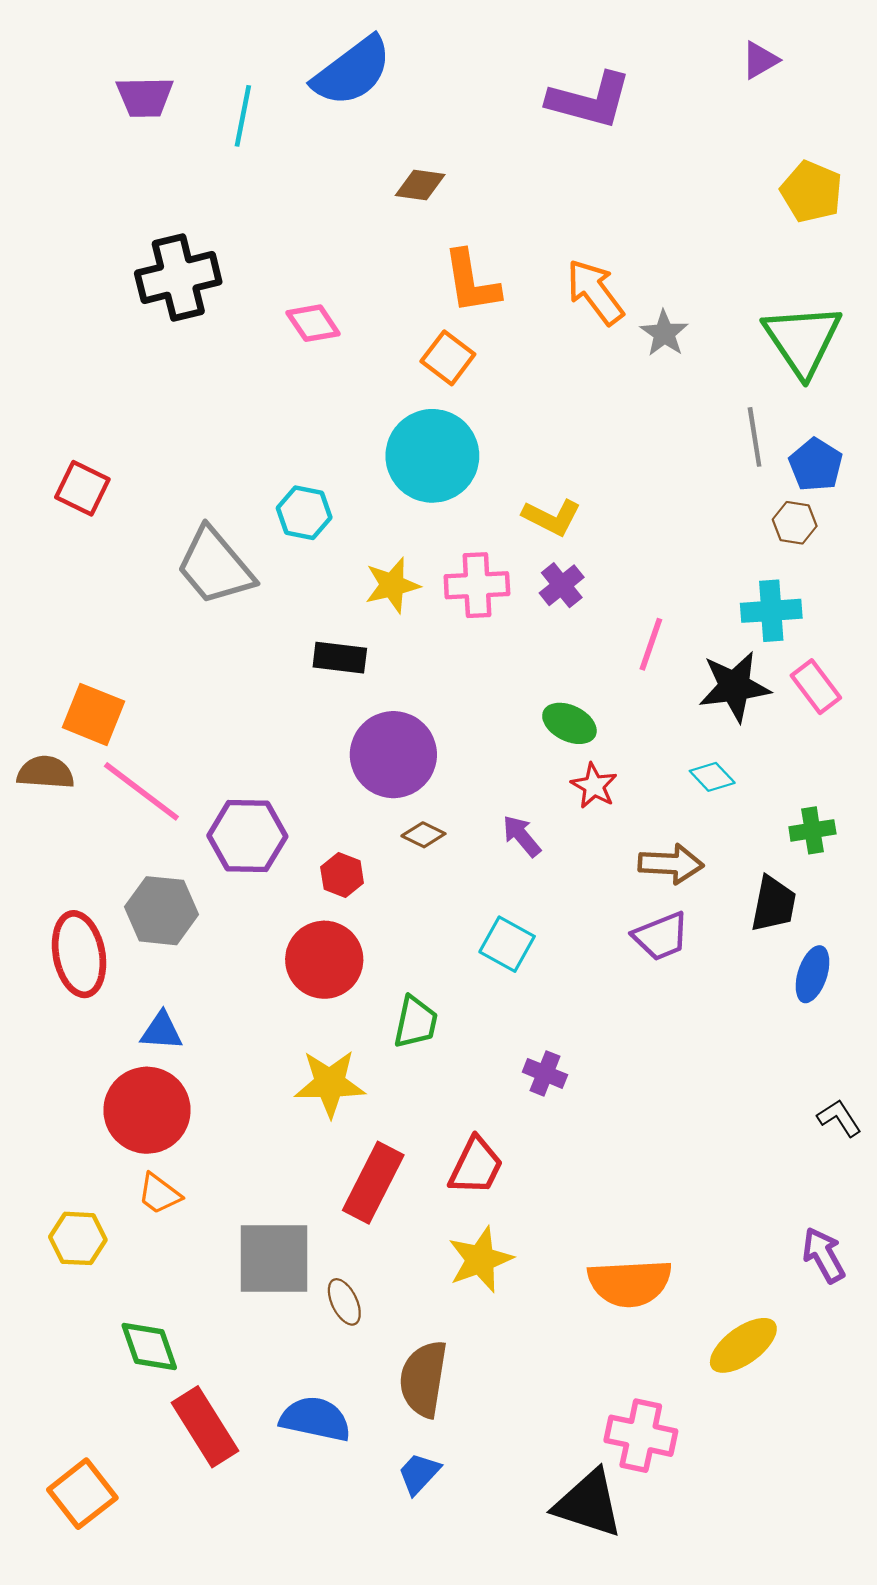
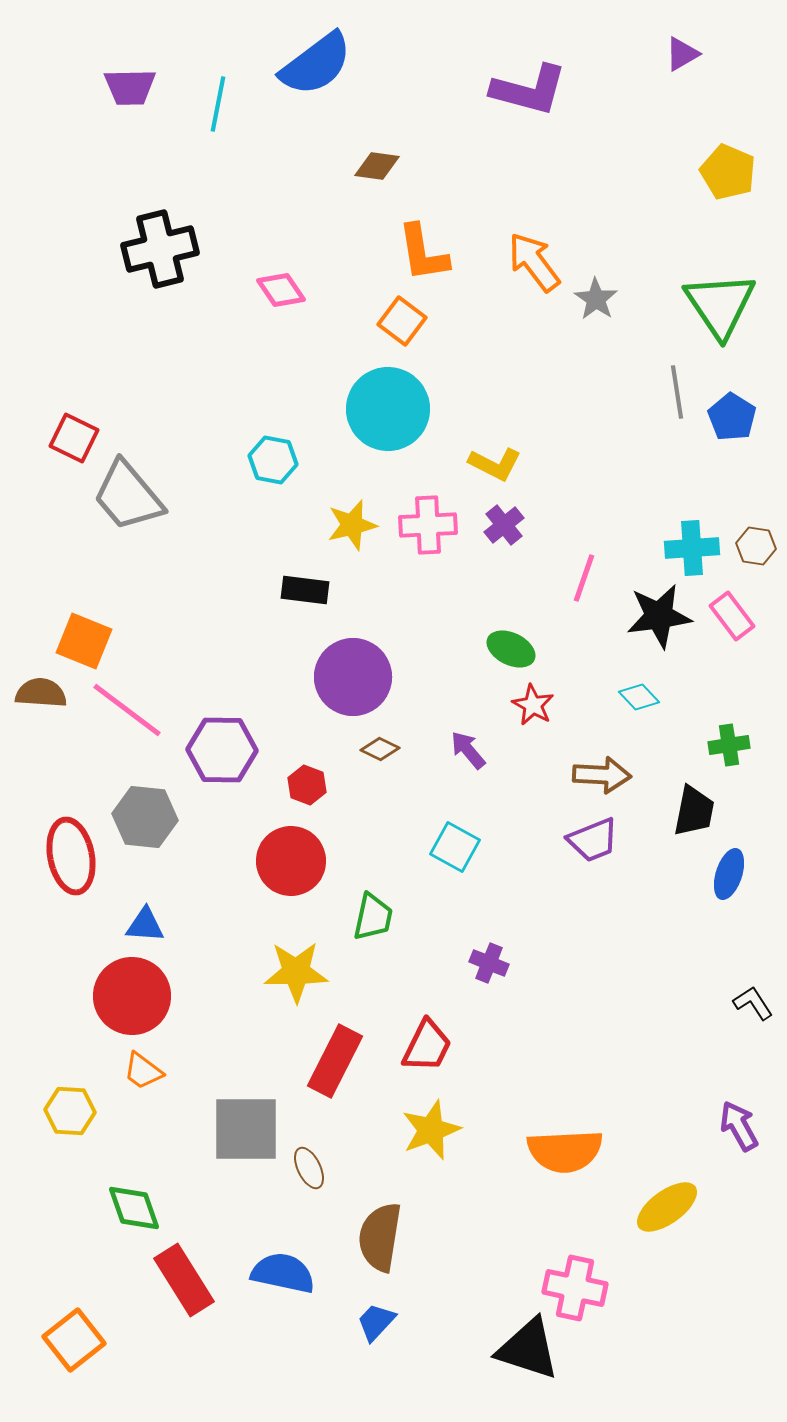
brown hexagon: (795, 523) -> (756, 546), moved
gray trapezoid: (215, 566) -> (128, 496), moved

